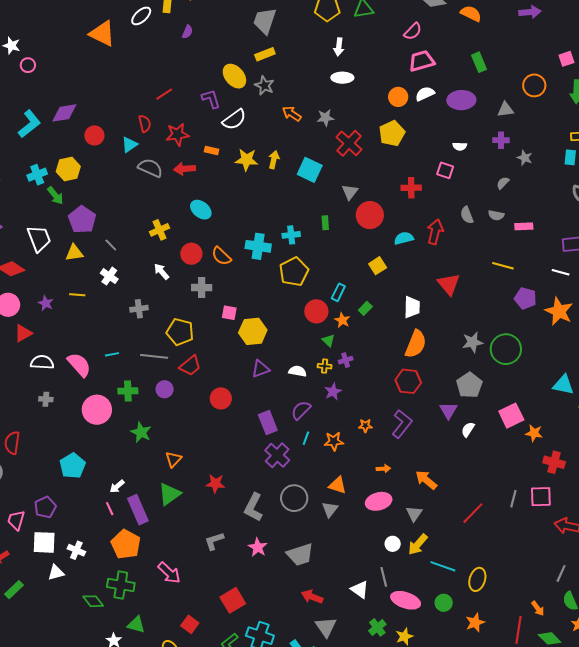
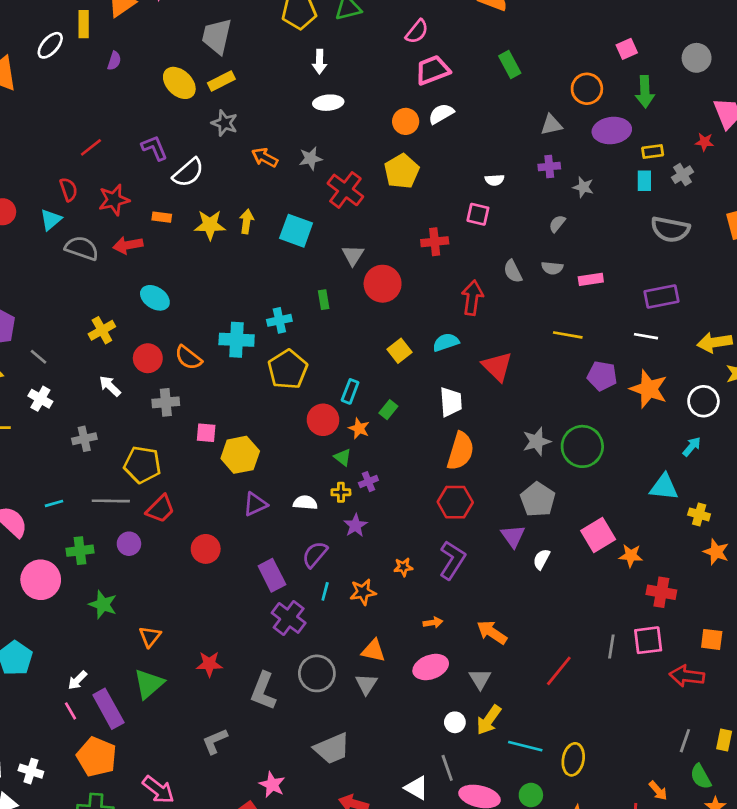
yellow ellipse: (234, 76) -> (179, 83), moved
purple ellipse: (461, 100) -> (612, 131), moved
cyan semicircle: (404, 238) -> (446, 342), moved
pink star: (258, 547) -> (272, 785), moved

